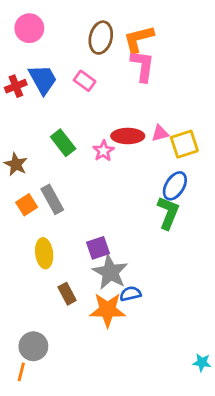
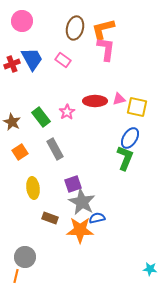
green rectangle: (63, 143) -> (41, 117), moved
yellow square: (184, 144) -> (137, 107), turned 30
pink star: (103, 151) -> (67, 112), moved
gray rectangle: (52, 199) -> (55, 149), moved
brown rectangle: (67, 294) -> (50, 218), turned -42

